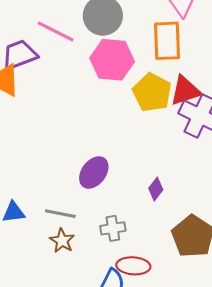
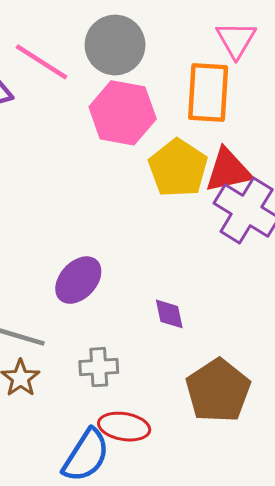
purple diamond: (156, 189) -> (169, 314), turned -55

